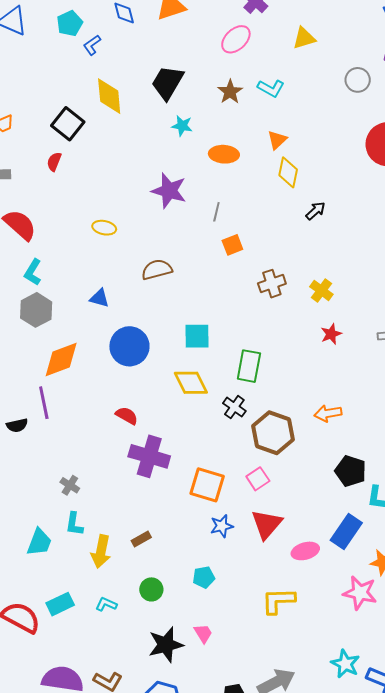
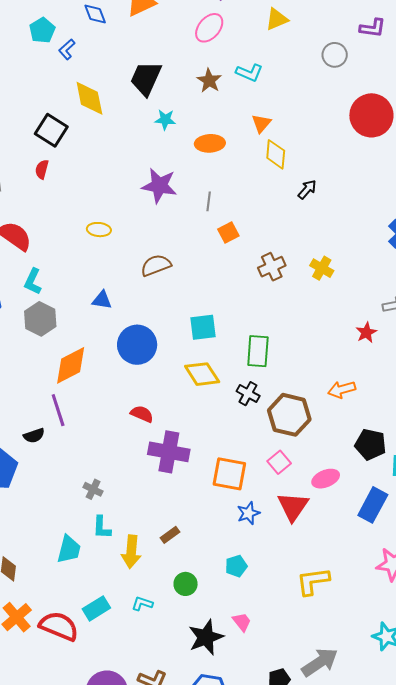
red star: (331, 334) -> (366, 333), moved
pink ellipse: (305, 551) -> (326, 479), moved

